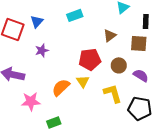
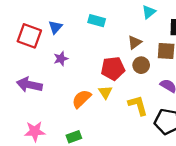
cyan rectangle: (75, 15) -> (97, 21), turned 35
brown circle: (119, 65) -> (141, 65), moved
pink star: (31, 101) -> (35, 131), moved

